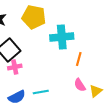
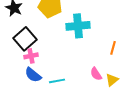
orange line: (79, 59) -> (113, 48), moved
blue semicircle: (17, 97) -> (33, 75), moved, turned 66

